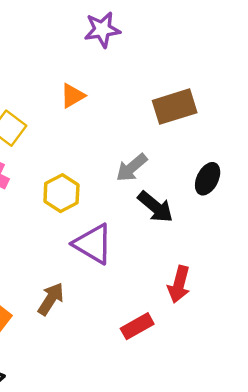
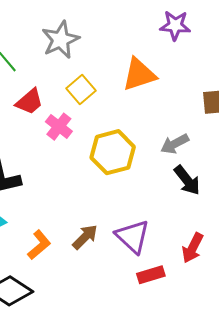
orange triangle: (73, 96) -> (139, 74), size x1.6
yellow hexagon: (61, 193) -> (113, 152), size x1.4
purple triangle: (93, 244) -> (133, 236), moved

